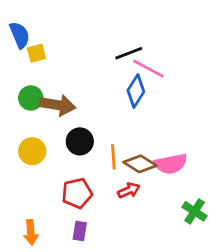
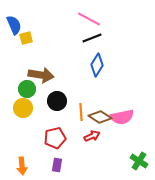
pink line: (148, 69) -> (89, 19), moved
green circle: (31, 98) -> (27, 89), moved
green cross: (195, 211) -> (139, 161), moved

